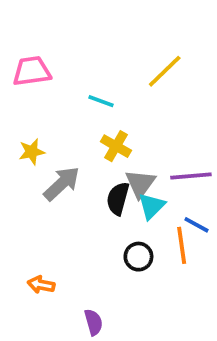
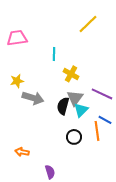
yellow line: (165, 71) -> (88, 24), moved
cyan line: (101, 101) -> (54, 54), turned 72
yellow cross: (116, 146) -> (71, 74), moved
purple line: (191, 176) -> (102, 94), turned 30
gray arrow: (62, 184) -> (33, 98), turned 60

